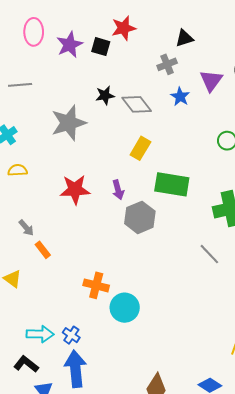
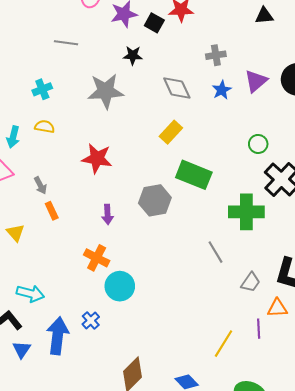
black triangle: (184, 38) -> (264, 16), moved
black star: (105, 95) -> (133, 55), moved
purple arrow: (118, 190) -> (108, 214), moved
blue cross: (71, 335) -> (91, 321), moved

